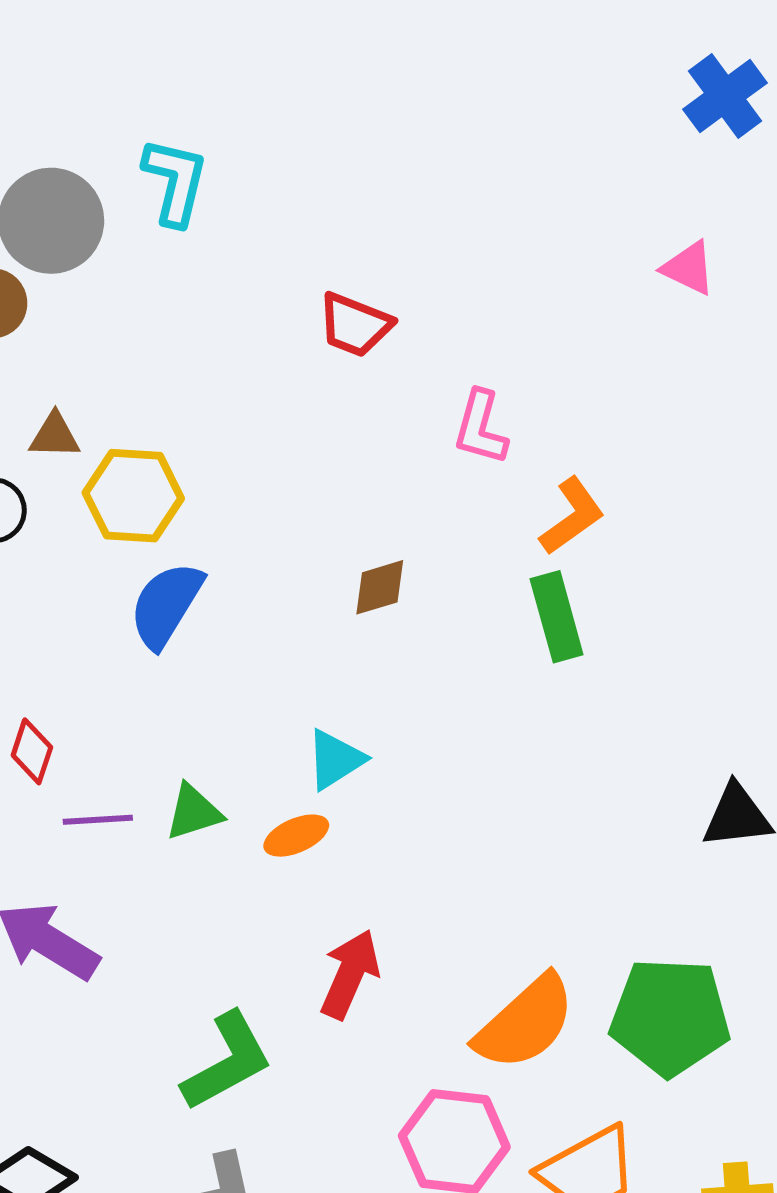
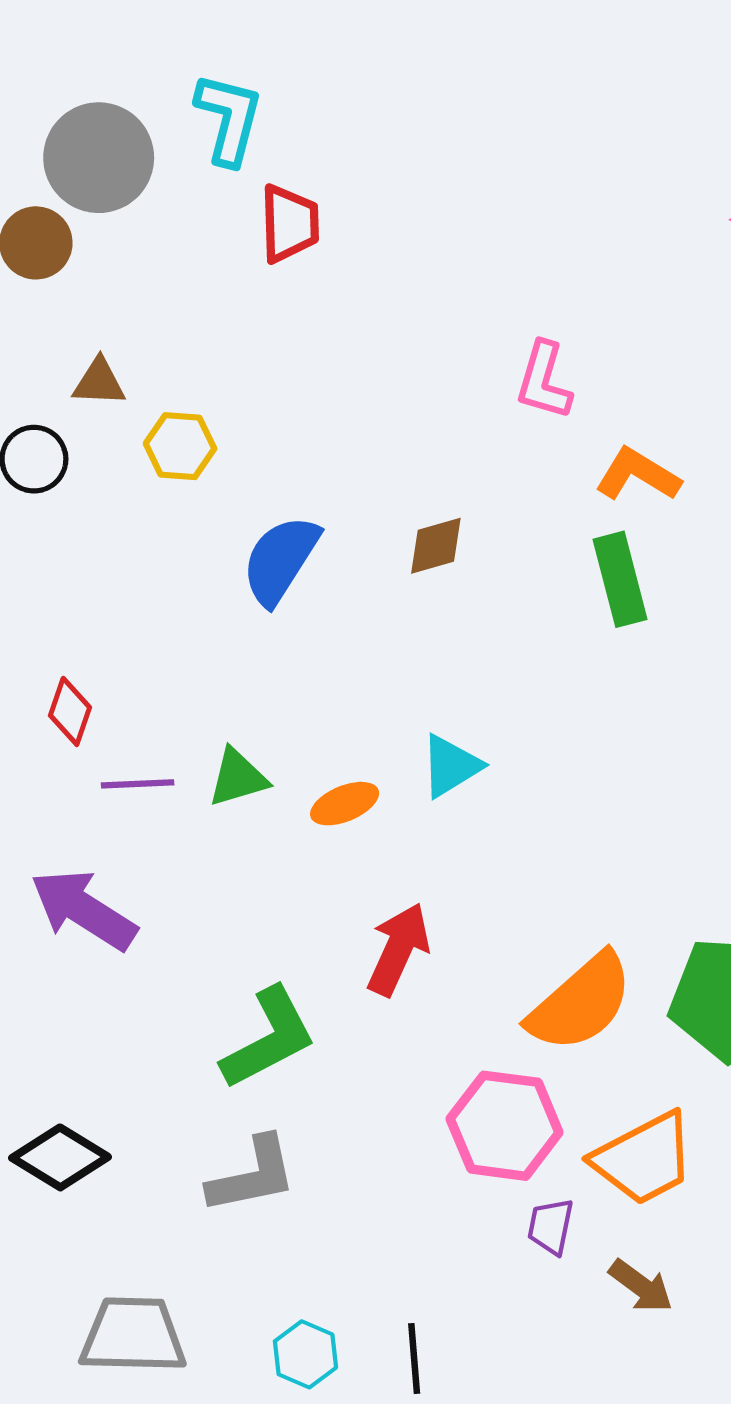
red trapezoid: (355, 325) -> (289, 224), moved, turned -114
yellow hexagon: (133, 496) -> (180, 446), size x0.7
orange L-shape: (572, 516) -> (638, 475), turned -114
blue semicircle: (166, 605) -> (280, 560), moved
cyan triangle: (335, 759) -> (451, 766), moved

